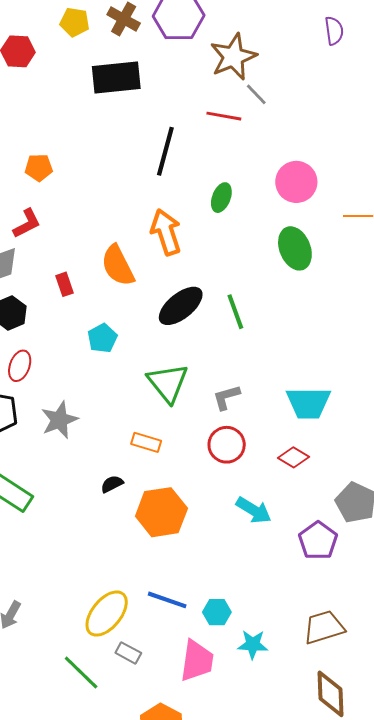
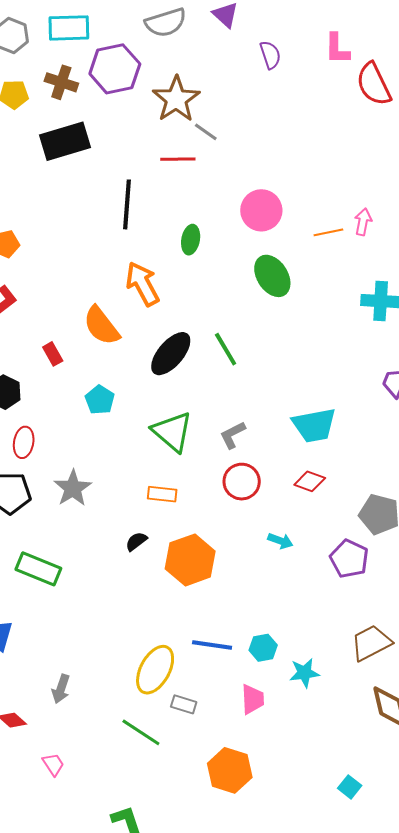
cyan arrow: (254, 510) -> (280, 541), size x0.7
pink trapezoid: (197, 661) -> (253, 699), size x0.7

